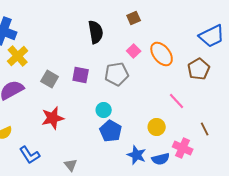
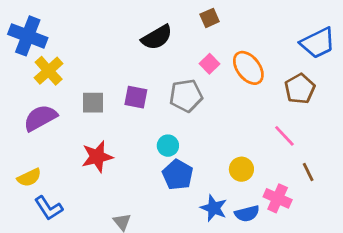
black semicircle: (96, 32) -> (157, 37), turned 70
gray square: (50, 79) -> (93, 103), turned -30
pink line: (177, 101) -> (284, 136), moved
blue L-shape: (30, 155) -> (49, 208), moved

